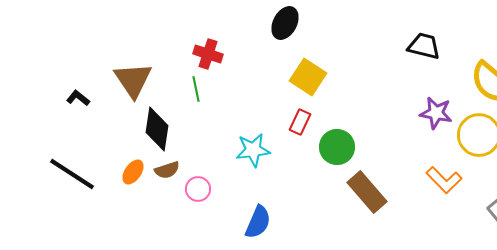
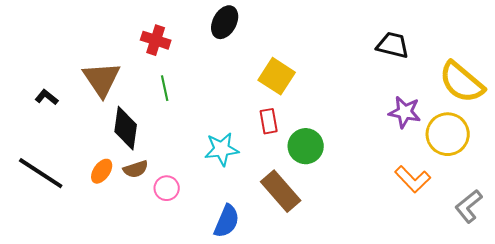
black ellipse: (285, 23) -> (225, 22), moved
red cross: (208, 54) -> (156, 40), moved
red rectangle: (300, 122) -> (269, 121), turned -35
brown rectangle: (367, 192) -> (281, 191), moved

